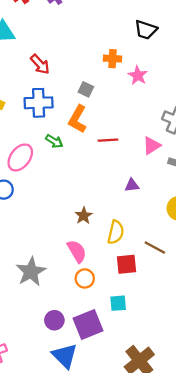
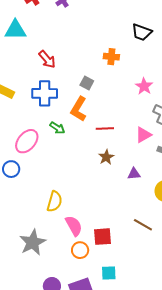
pink star: (138, 75) -> (144, 86), moved
purple triangle: (132, 185) -> (134, 174), moved
brown star: (84, 216) -> (106, 157), moved
yellow semicircle: (116, 232) -> (55, 201), moved
red square: (126, 264) -> (103, 237), moved

